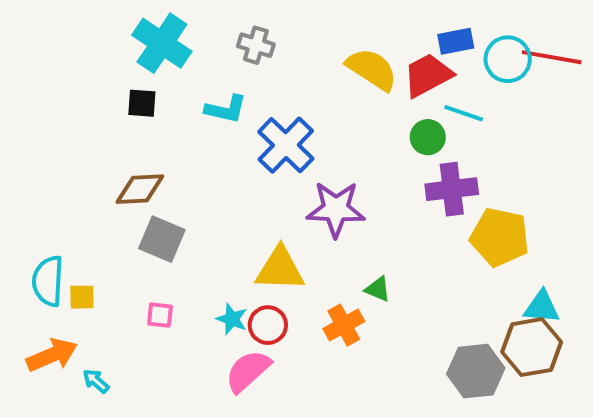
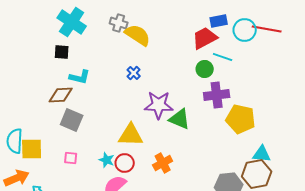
yellow semicircle: (372, 69) -> (138, 35), moved
cyan L-shape: (226, 109) -> (80, 77), moved
blue cross: (286, 145) -> (134, 73), size x0.5
green triangle: (378, 289) -> (180, 119), moved, size x1.6
yellow square: (82, 297) -> (32, 149), size x1.6

